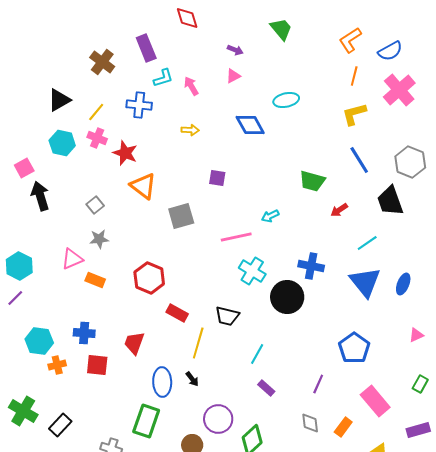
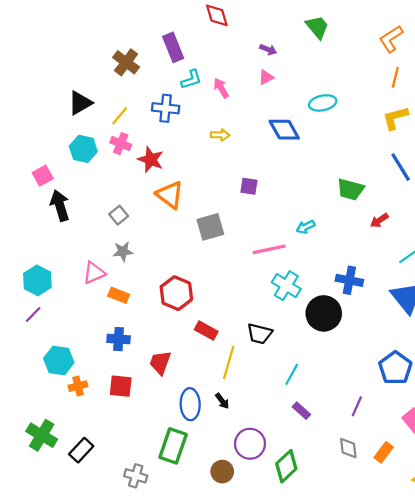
blue cross: (84, 333) -> (119, 339), moved

